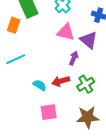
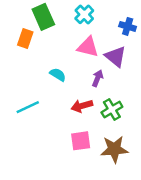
cyan line: (16, 59) -> (28, 107), moved
cyan semicircle: (40, 85) -> (58, 75), moved
pink square: (49, 112) -> (81, 141), moved

